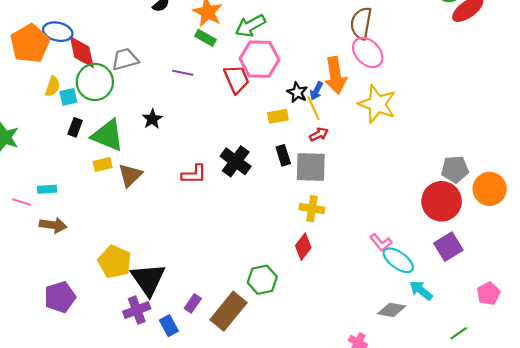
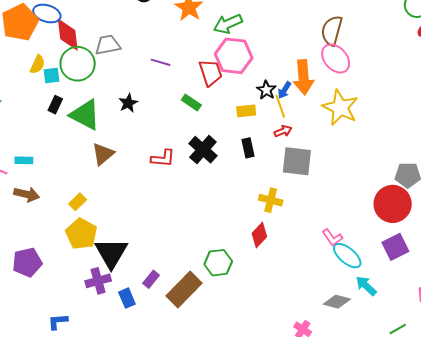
green rectangle: (205, 38) -> (191, 103), moved
yellow rectangle: (103, 165) -> (78, 202), moved, turned -36
gray square: (311, 167) -> (297, 161), moved

